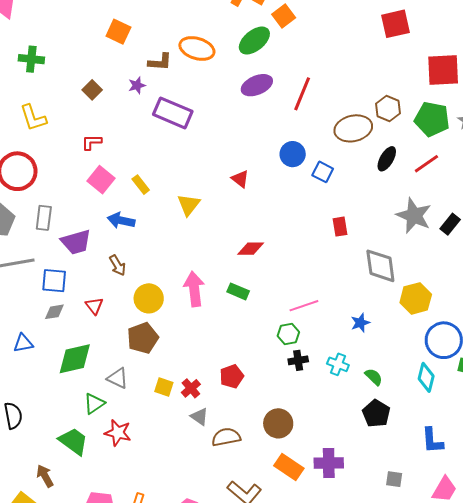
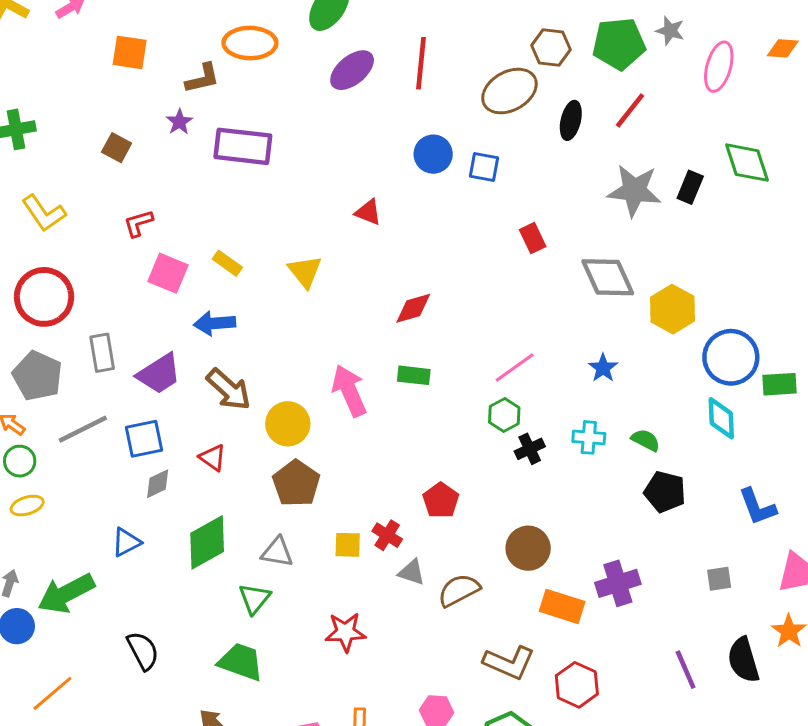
brown arrow: (118, 265) -> (229, 389), size x1.5
red star: (118, 433) -> (345, 632), moved

